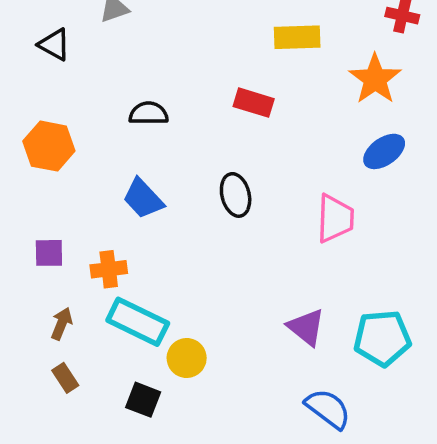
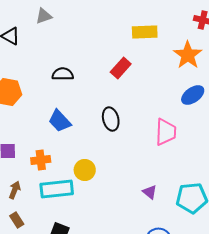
red rectangle: (254, 103) -> (121, 68), turned -65
cyan rectangle: (138, 322) -> (57, 189), turned -32
purple triangle: (306, 327) -> (150, 192), size x0.7
yellow circle: (187, 358) -> (85, 170), moved

